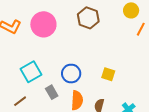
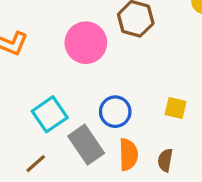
pink circle: (43, 24) -> (86, 43), moved
gray rectangle: (52, 92) -> (86, 145), size x1.6

